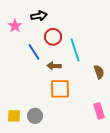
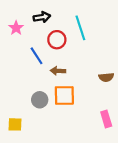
cyan line: (75, 50) -> (80, 28), moved
brown semicircle: (99, 72) -> (106, 77), turned 104
gray circle: (35, 116) -> (40, 100), moved

